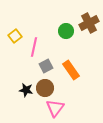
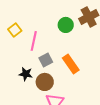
black star: (26, 90) -> (26, 74), moved

